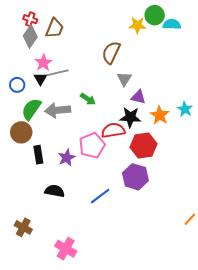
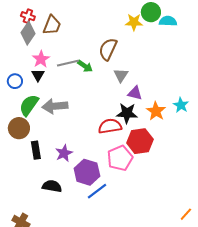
gray line: (58, 73) -> (68, 63), moved
green arrow: (88, 99) -> (85, 66), moved
pink pentagon: (92, 146) -> (120, 158), moved
purple hexagon: (135, 177) -> (87, 172), moved

